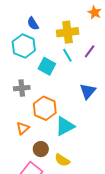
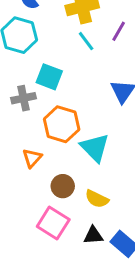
cyan square: (47, 66) -> (49, 77), moved
cyan triangle: (65, 126) -> (95, 148), turned -40

